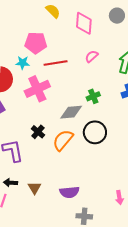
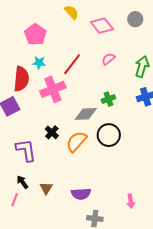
pink diamond: (84, 23) -> (102, 26), turned -45
pink pentagon: (36, 43) -> (35, 34), moved, turned 30
red line: (56, 63) -> (72, 64), turned -45
black arrow: (10, 183) -> (22, 182), turned 48

